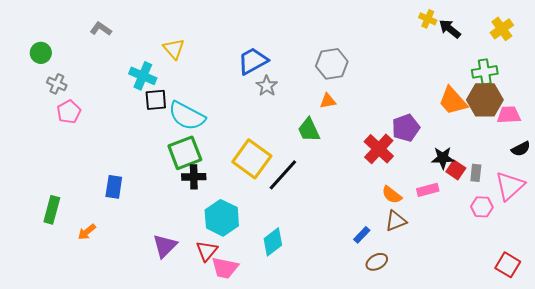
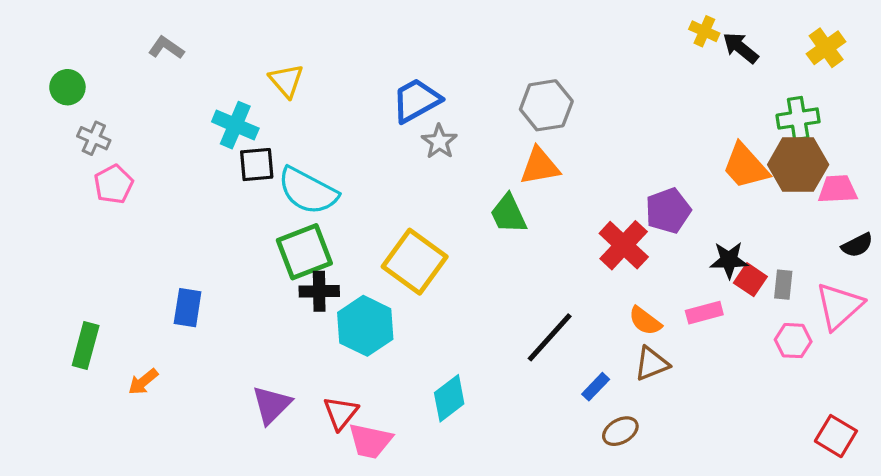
orange triangle: (328, 101) -> (540, 166), size x1.5
black line: (283, 175) -> (550, 337), moved
cyan hexagon: (222, 218) -> (365, 326), moved

